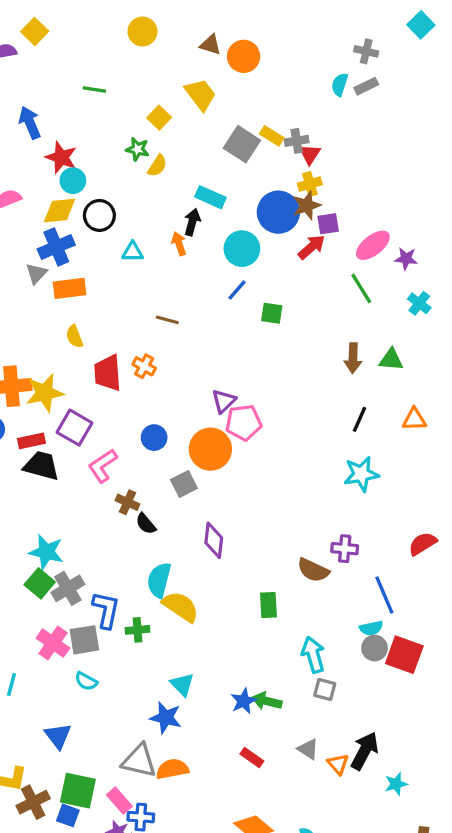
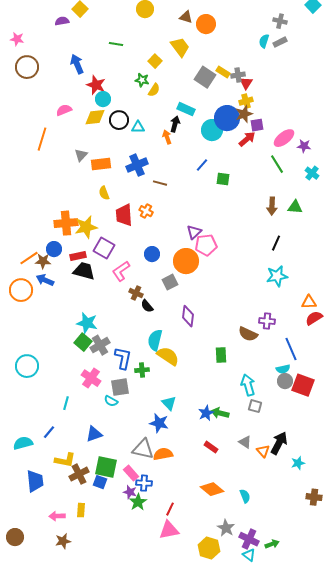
blue cross: (56, 247) -> (137, 165), moved
cyan circle: (242, 249) -> (212, 130), moved
cyan triangle: (133, 252) -> (138, 127), moved
orange triangle: (414, 419) -> (309, 302), moved
gray square: (84, 640) -> (120, 387), moved
blue triangle: (58, 736) -> (94, 434), turned 48

